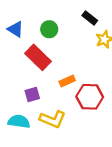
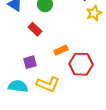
red rectangle: (38, 57) -> (35, 29), size x0.6

